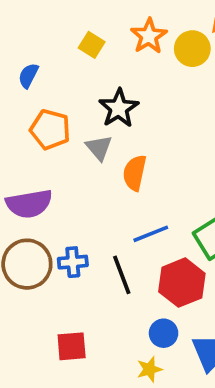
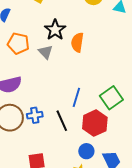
orange semicircle: (135, 173) -> (77, 42), moved
blue line: (151, 234) -> (76, 97), turned -48

